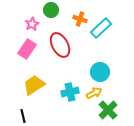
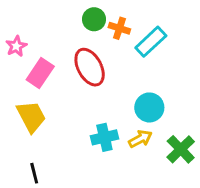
green circle: (51, 10) -> (94, 19), moved
pink star: (32, 24) -> (16, 46), moved
yellow trapezoid: (34, 85) -> (31, 116), moved, turned 95
green cross: (108, 110) -> (181, 149), moved

